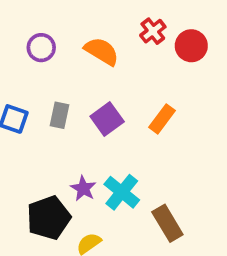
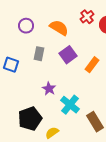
gray rectangle: (60, 115) -> (39, 54), moved
purple square: (107, 119) -> (68, 55), moved
purple star: (83, 188) -> (49, 89), moved

